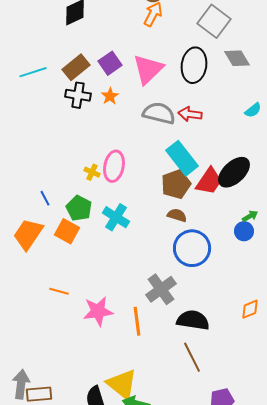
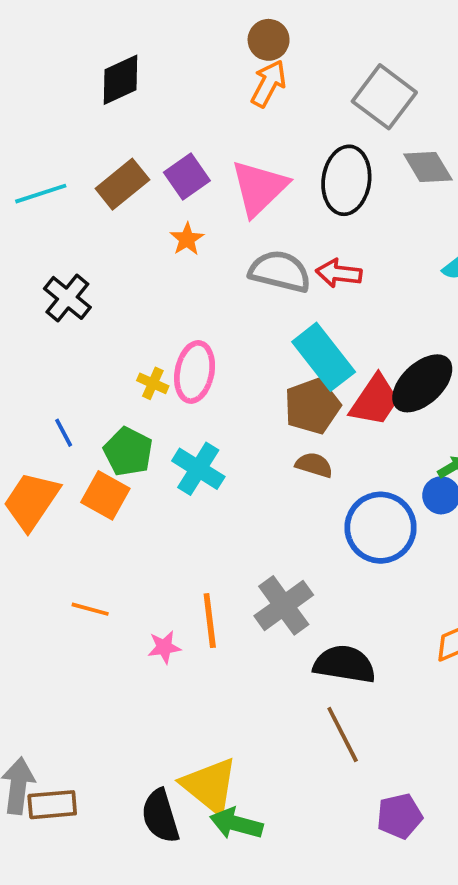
black cross: (78, 95) -> (67, 298), moved, turned 30
blue circle: (192, 248) -> (381, 528), moved
pink star: (98, 311) -> (164, 647), size x0.6
orange line: (137, 321) -> (210, 621), moved

